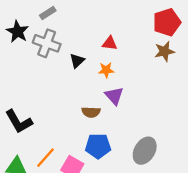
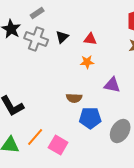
black triangle: (77, 61) -> (62, 37), moved
purple triangle: (114, 96) -> (112, 85), moved, turned -36
blue pentagon: (98, 146) -> (90, 118), moved

